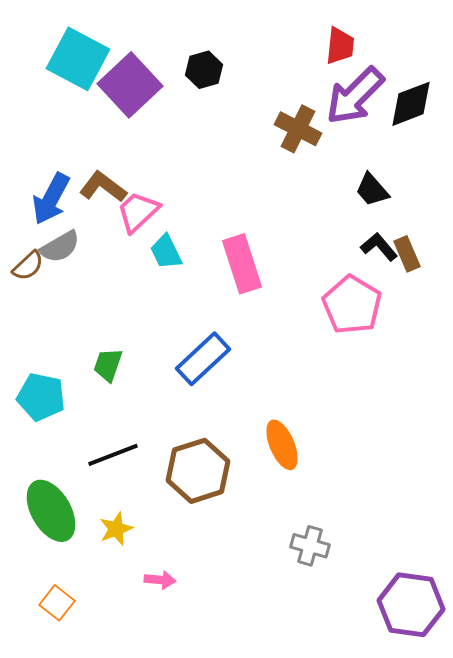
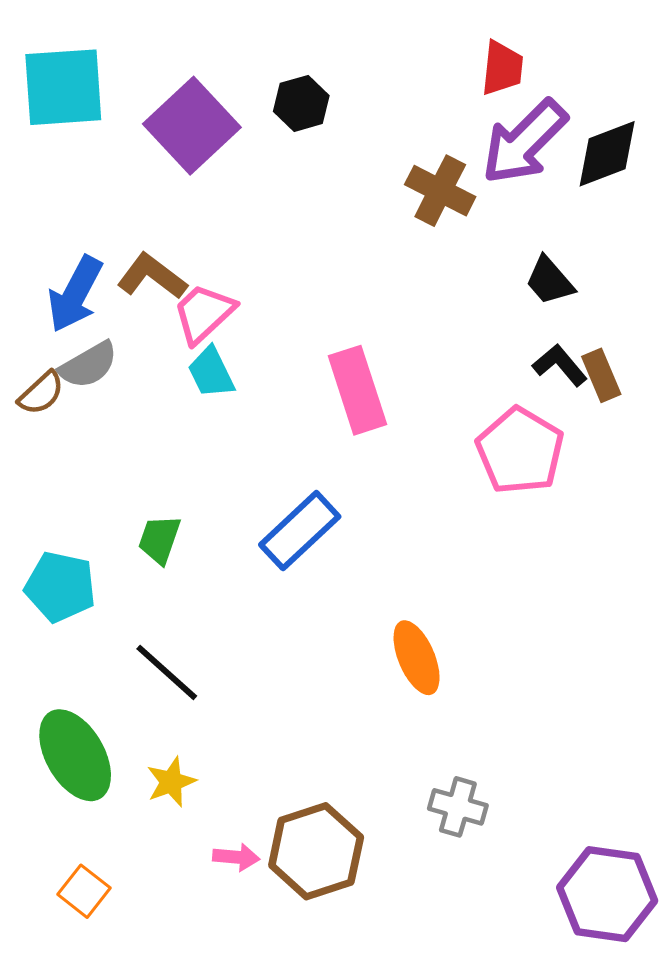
cyan square: (78, 59) -> (63, 87), moved, turned -32
cyan trapezoid: (166, 252) -> (211, 372), moved
black line: (113, 455) -> (167, 672), turned 63
brown hexagon: (198, 471) -> (316, 851), moved

